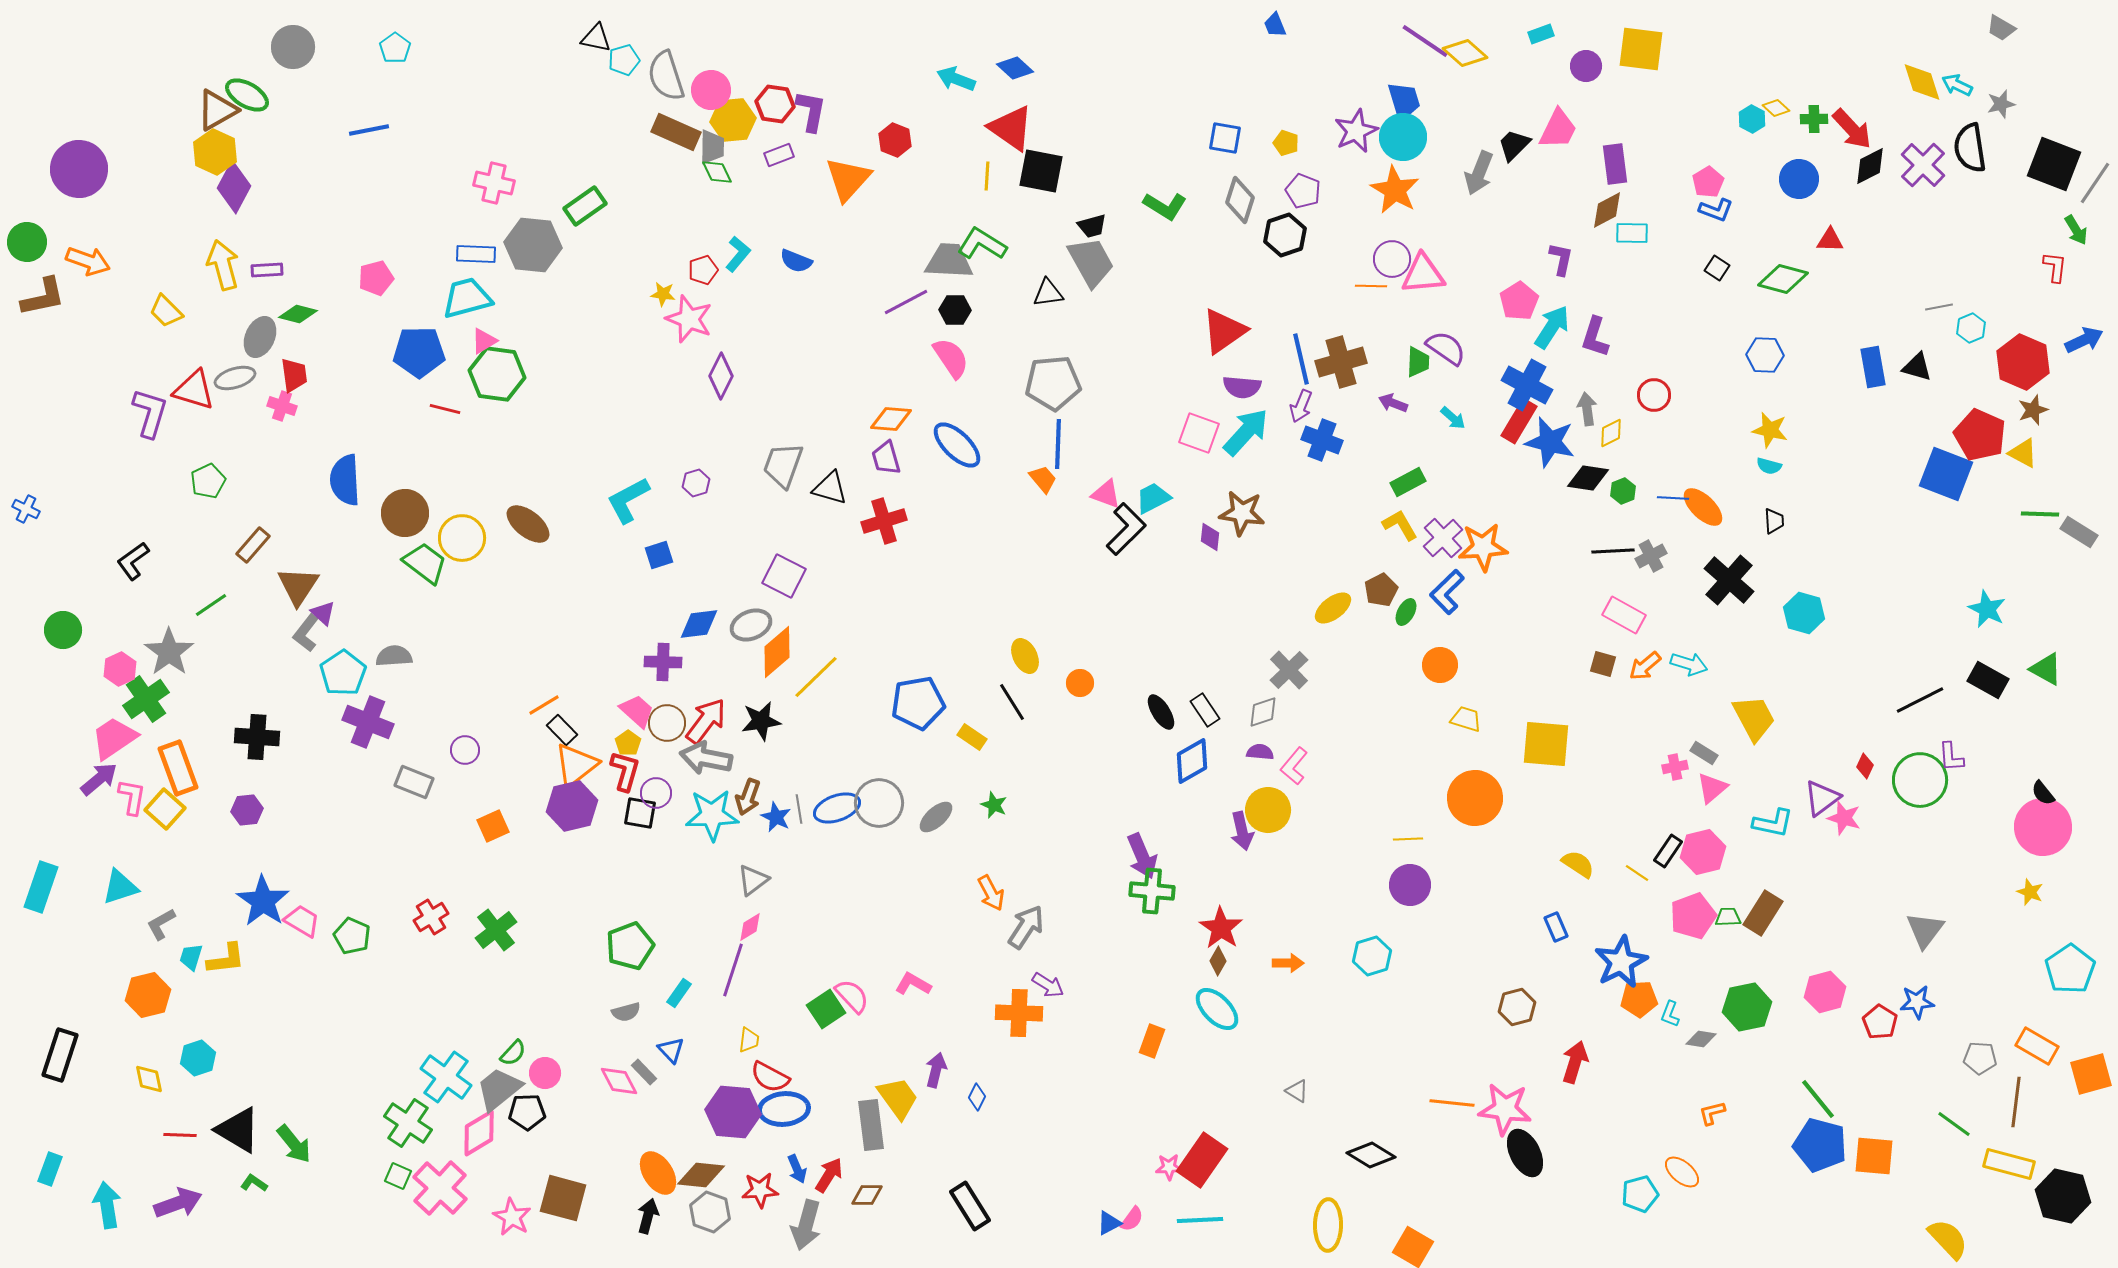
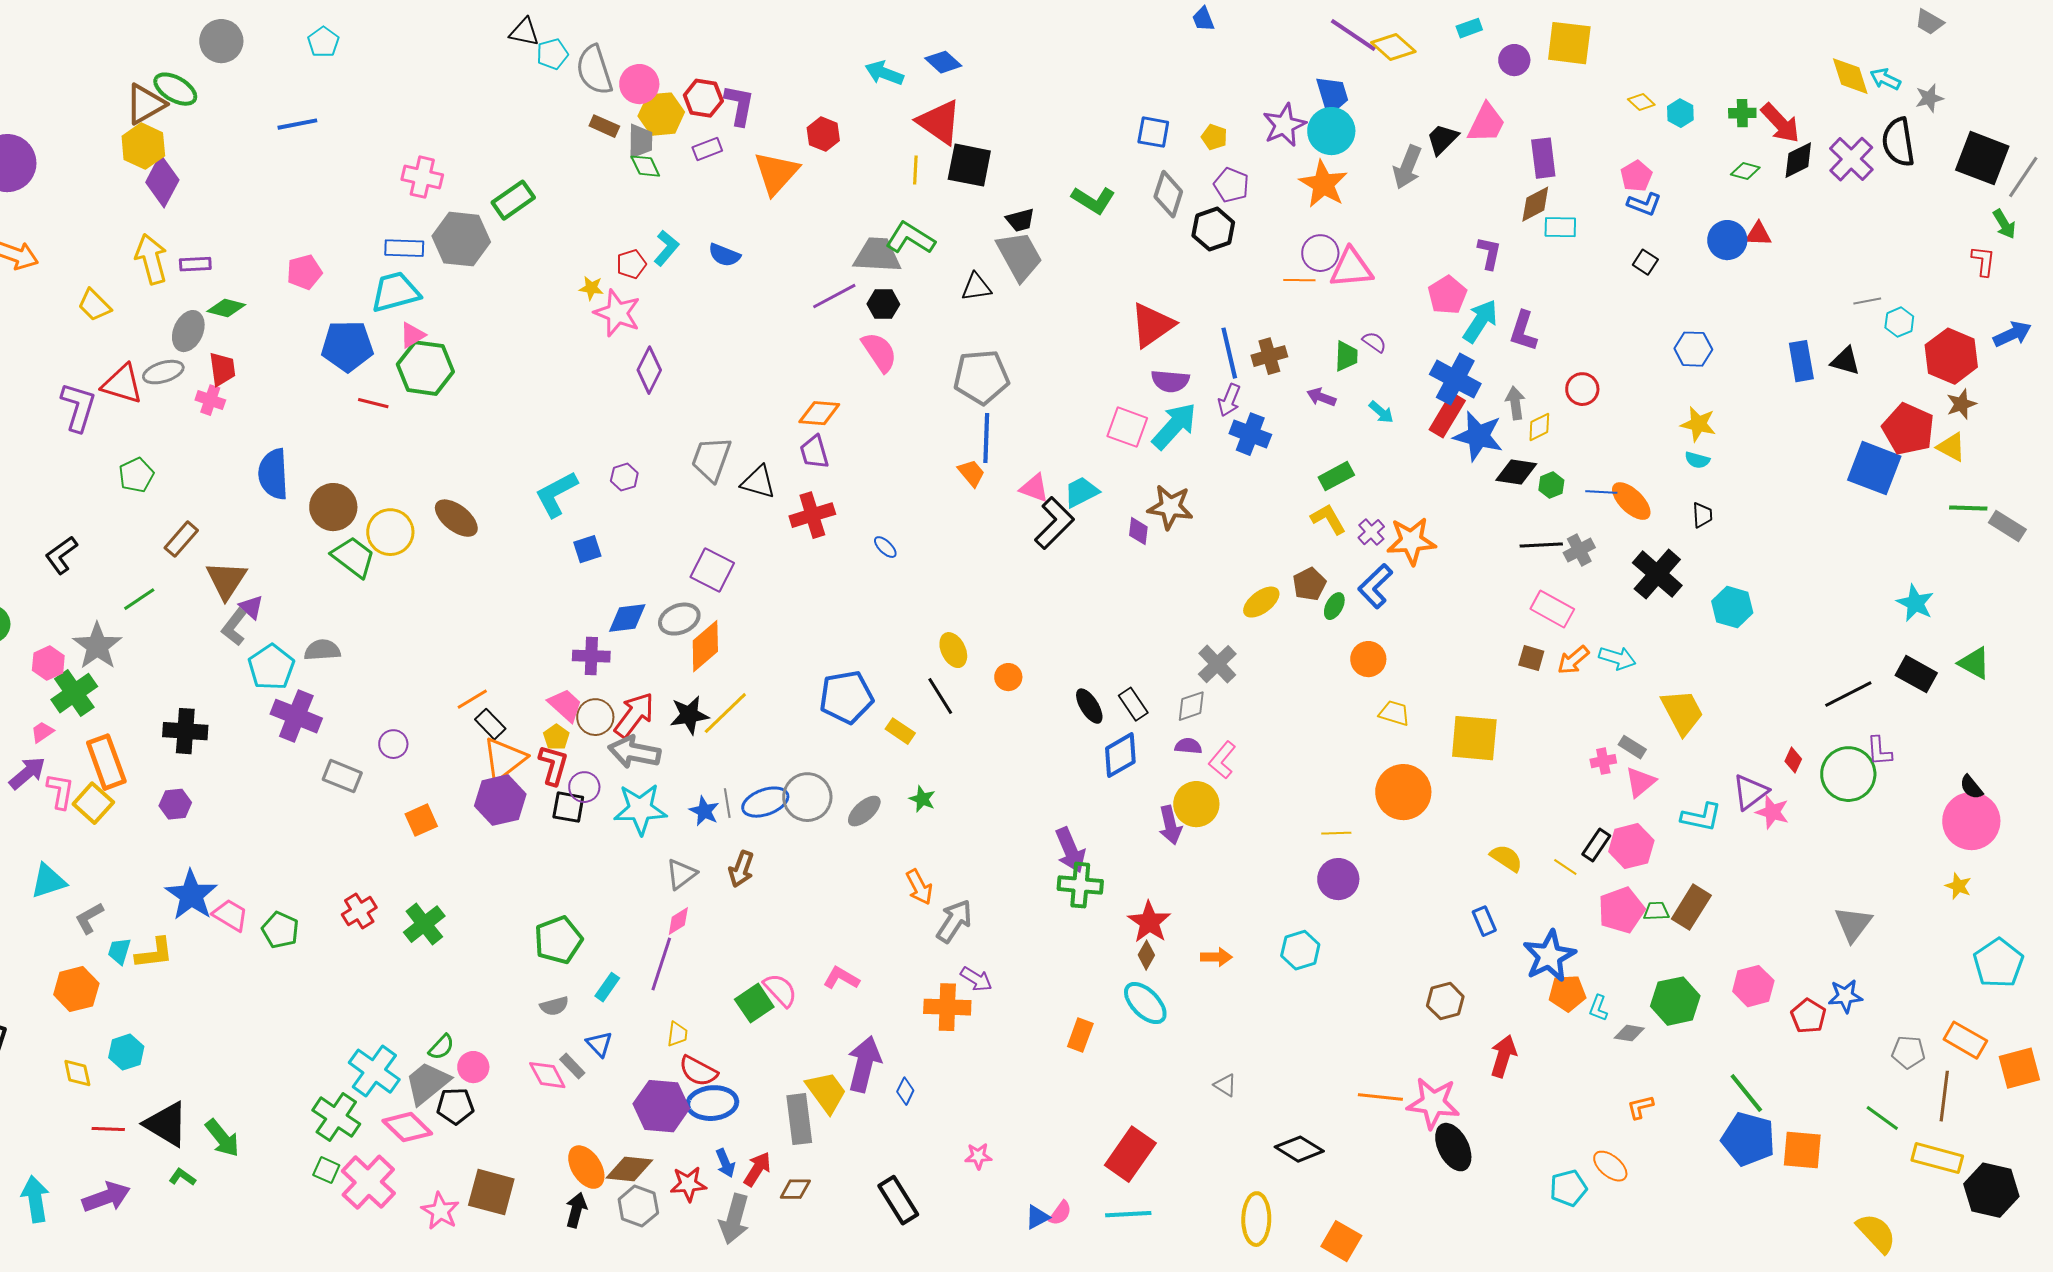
yellow diamond: (1776, 108) -> (1641, 102), moved
brown rectangle: (676, 132) -> (604, 126), size x0.6
blue circle: (1799, 179) -> (1727, 240), moved
green diamond: (1783, 279) -> (1745, 171), moved, size x0.6
purple semicircle: (1446, 348) -> (1374, 342), size x0.6
brown cross: (1341, 362) -> (1269, 356), size x0.7
blue ellipse: (957, 445) -> (885, 547), moved, size x0.5
purple cross: (1443, 538) -> (1371, 532), size x0.7
yellow line: (816, 677) -> (725, 713), moved
pink trapezoid: (114, 738) -> (42, 732), size x0.5
brown arrow: (748, 797) -> (741, 869), moved
purple arrow: (936, 1070) -> (864, 1064), size x1.6
pink diamond: (479, 1133) -> (407, 1127), turned 75
pink star: (1169, 1167) -> (978, 1156), moved

